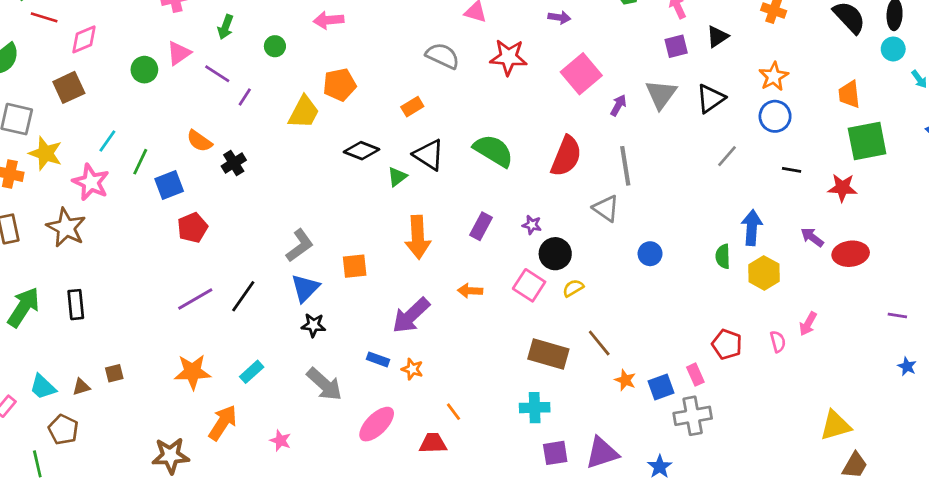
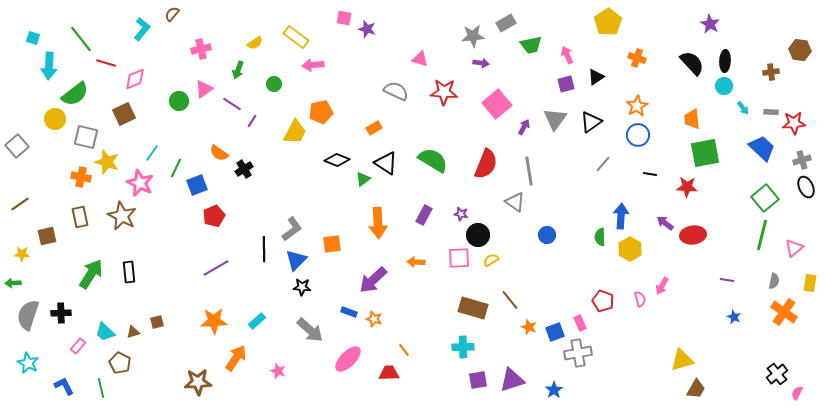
pink square: (529, 285) -> (459, 258), turned -35
black line: (243, 296) -> (264, 249), moved, turned -35

